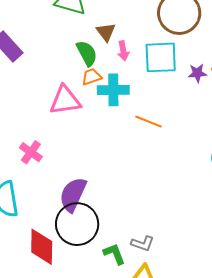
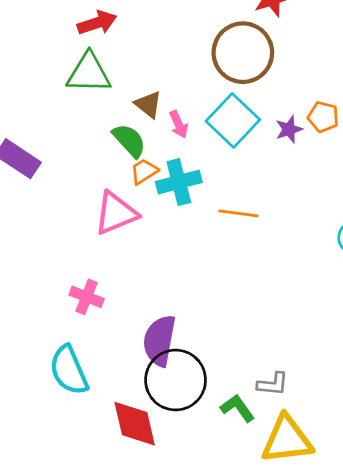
cyan square: (161, 57) -> (233, 120), turned -30

